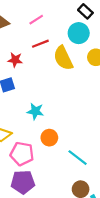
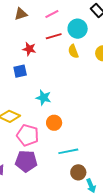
cyan circle: (79, 33) -> (78, 29), moved
yellow semicircle: (63, 58) -> (73, 51), size x0.6
cyan line: (78, 158) -> (68, 151), moved, turned -54

